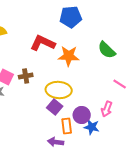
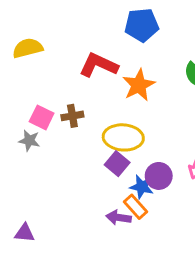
orange star: (69, 56) -> (139, 85), turned -30
orange rectangle: (67, 126) -> (136, 207), moved, turned -35
blue star: (92, 127) -> (142, 187), moved

